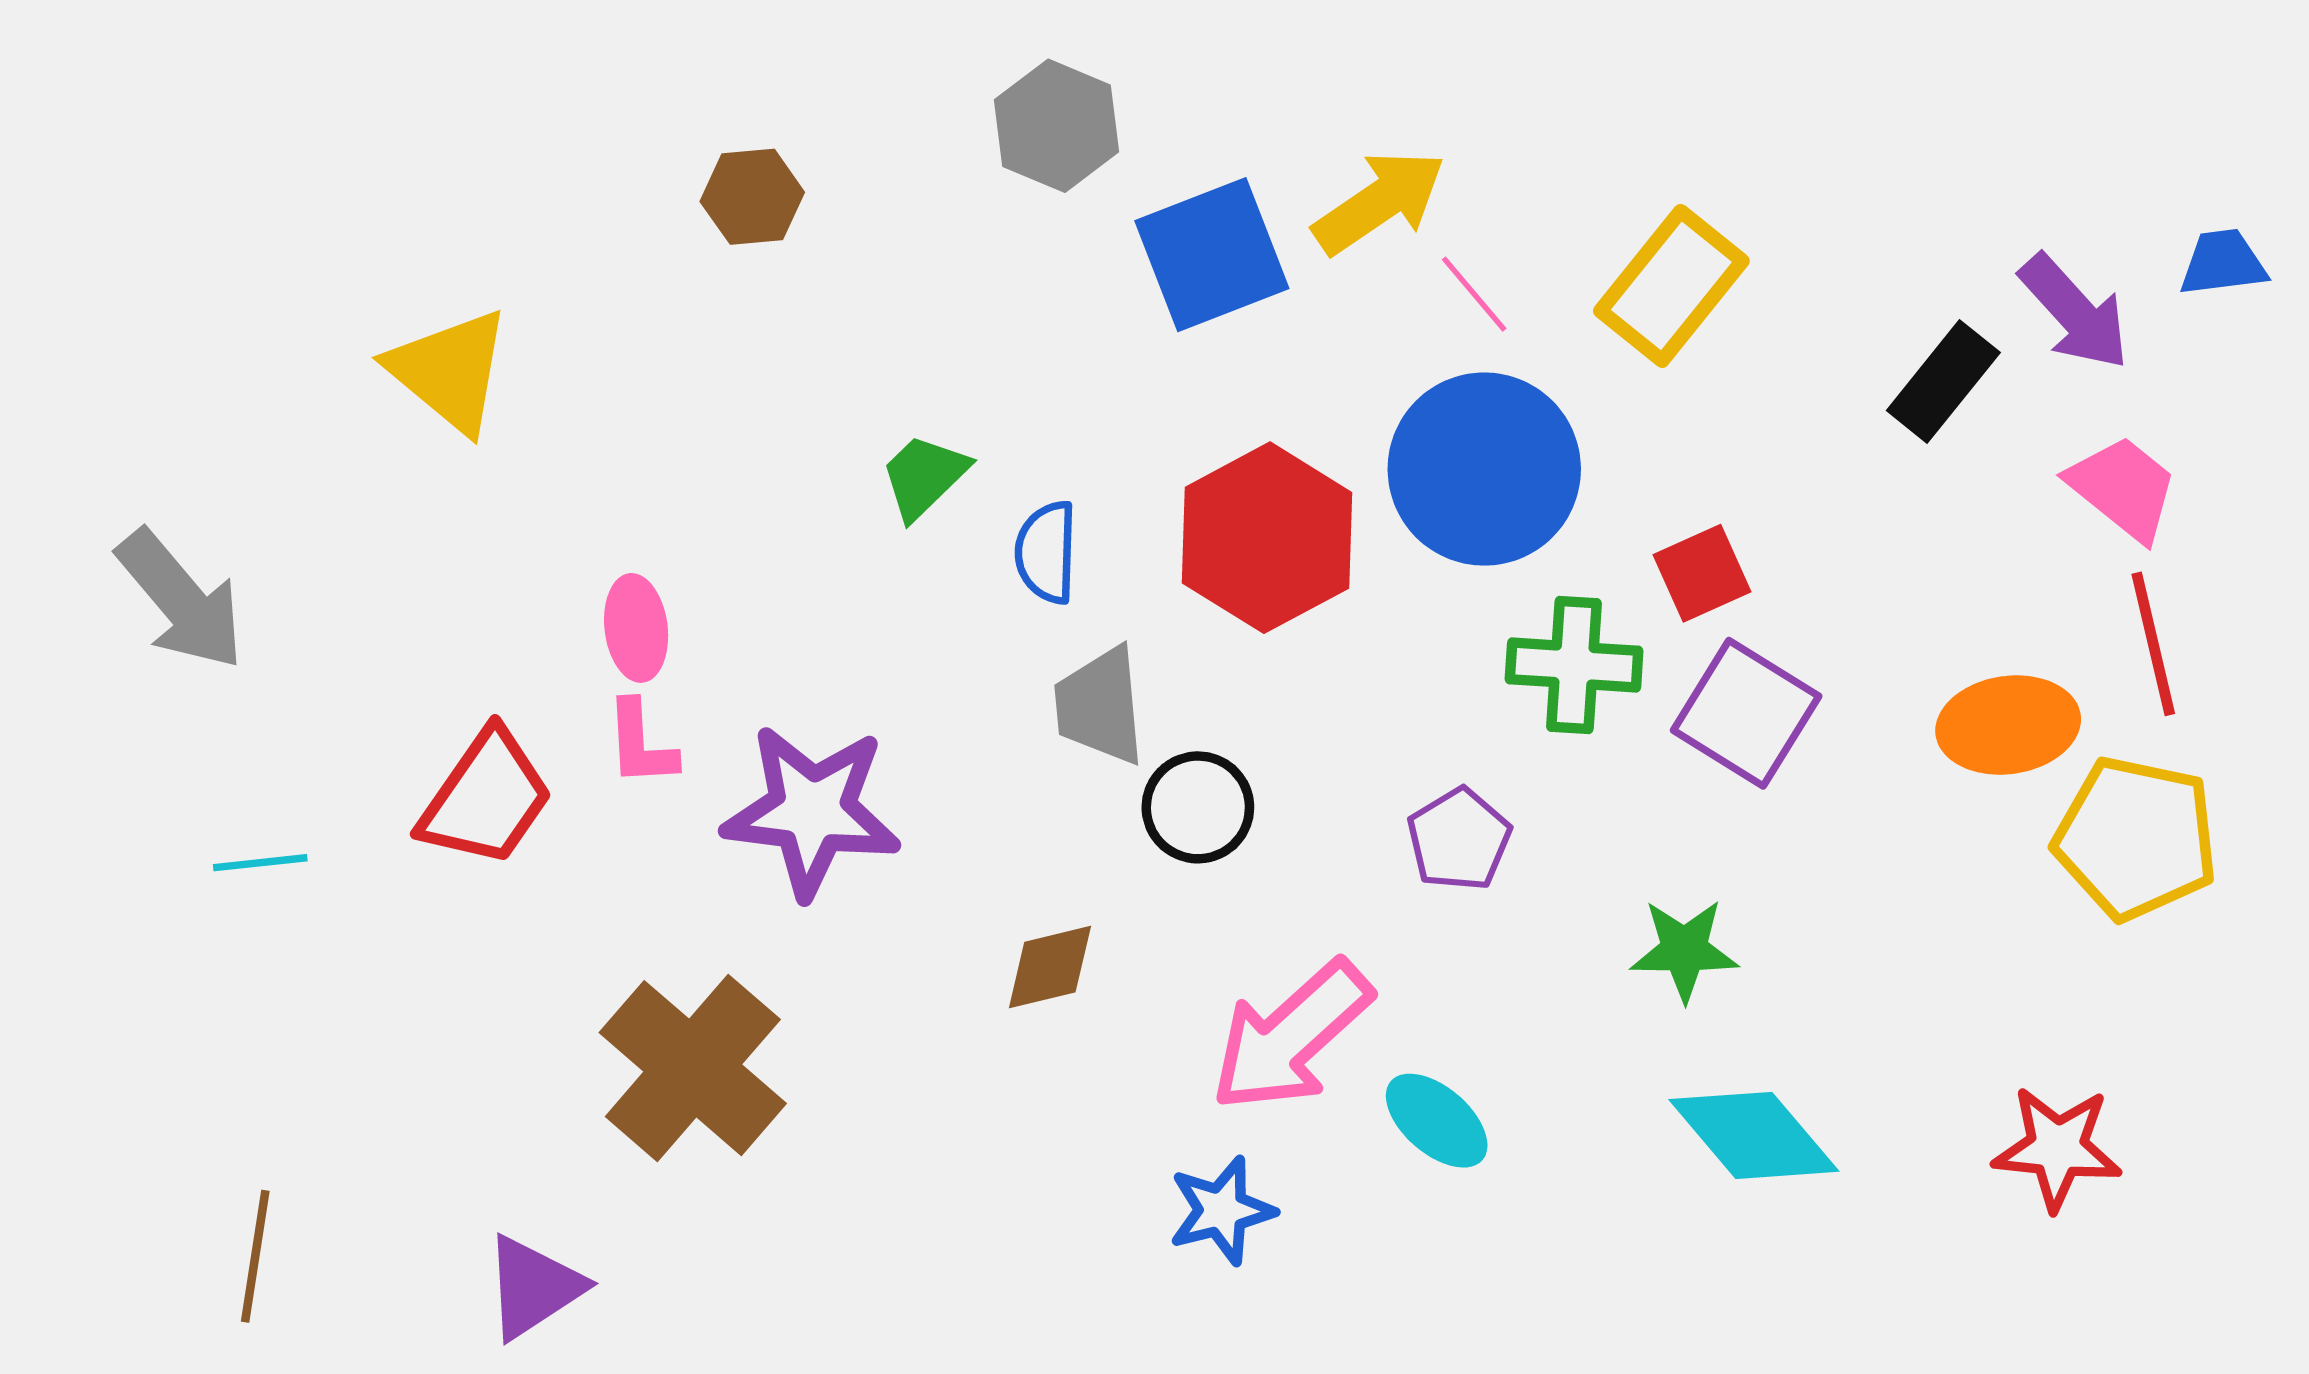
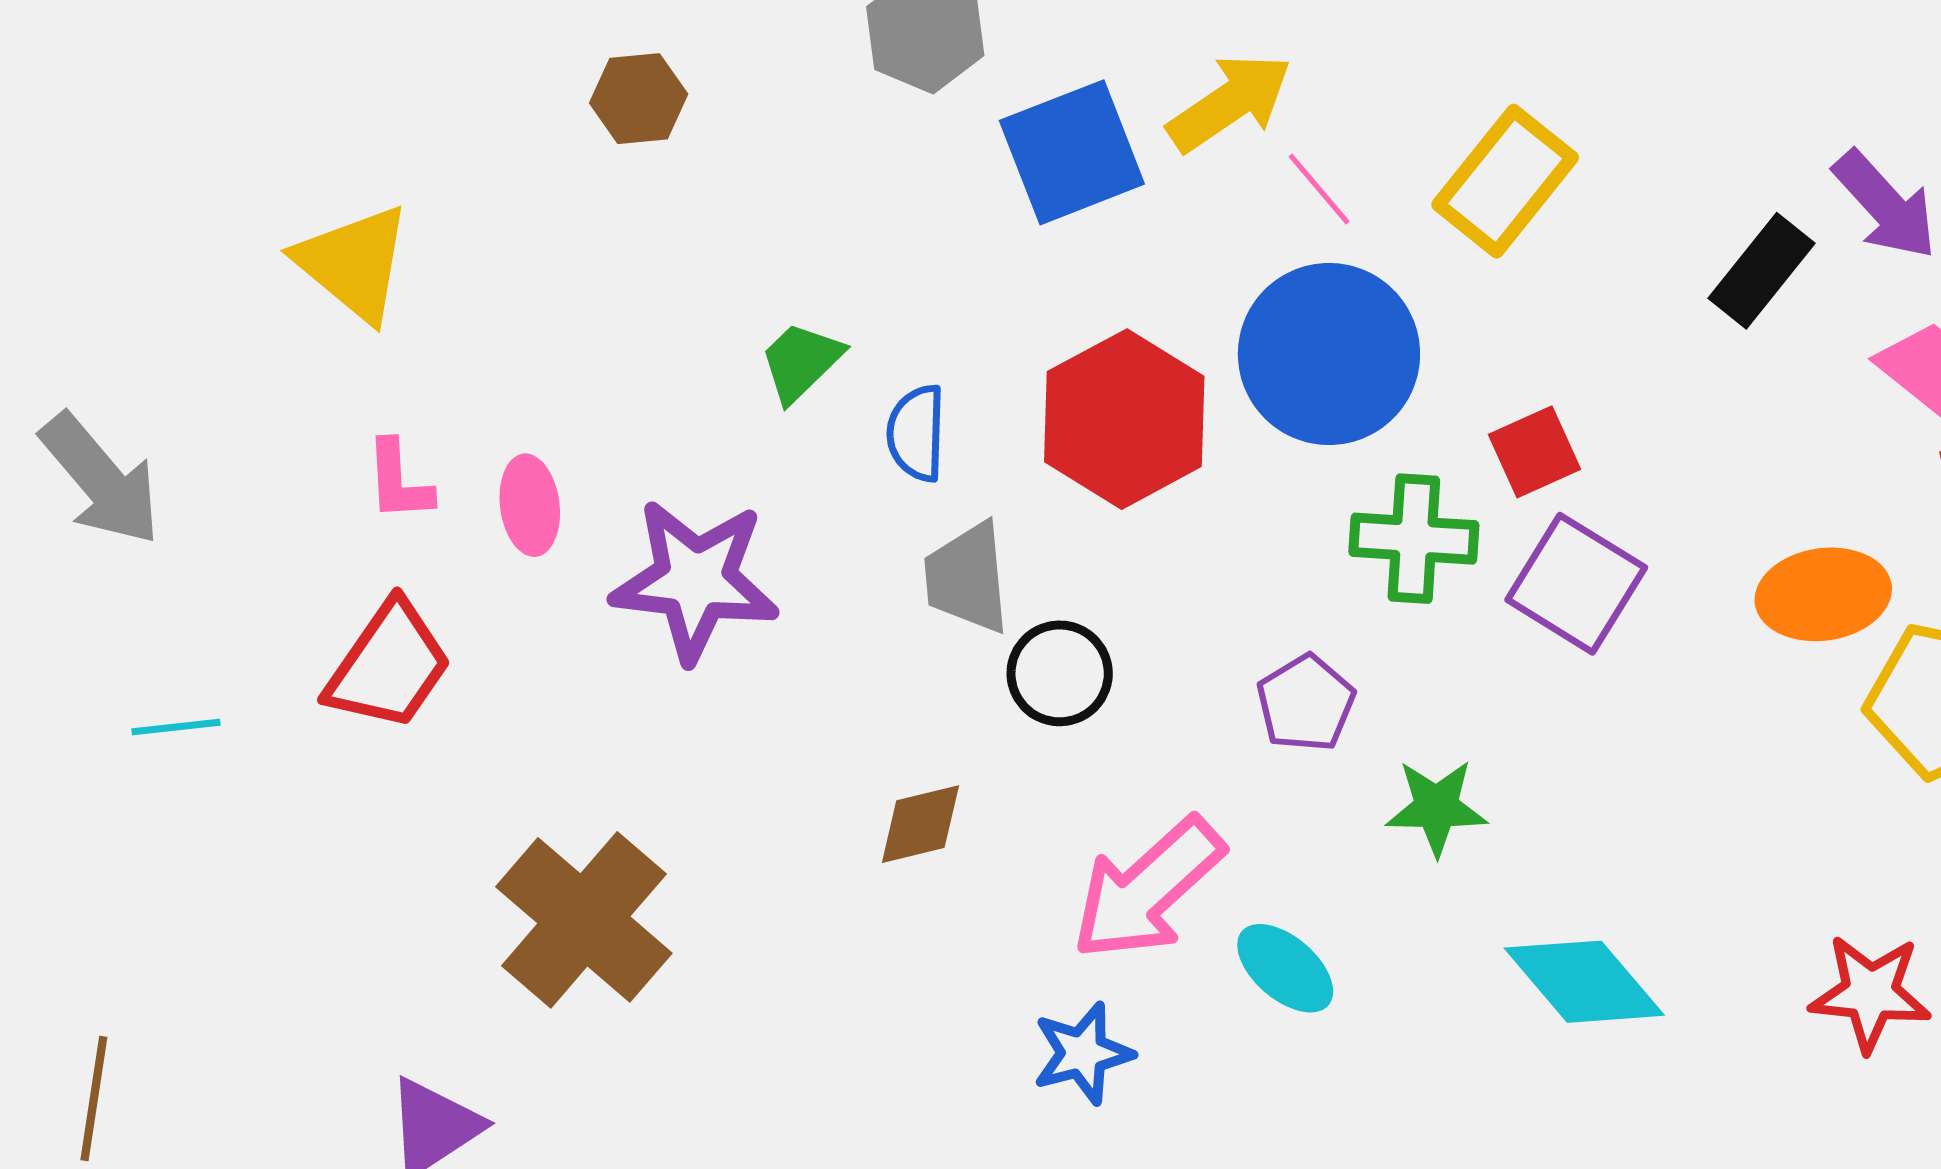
pink L-shape: (641, 744) -> (399, 481), moved
purple star: (812, 811) -> (695, 580), moved
green star: (1684, 950) -> (1436, 807), moved
brown line: (255, 1256) -> (94, 1098), moved

